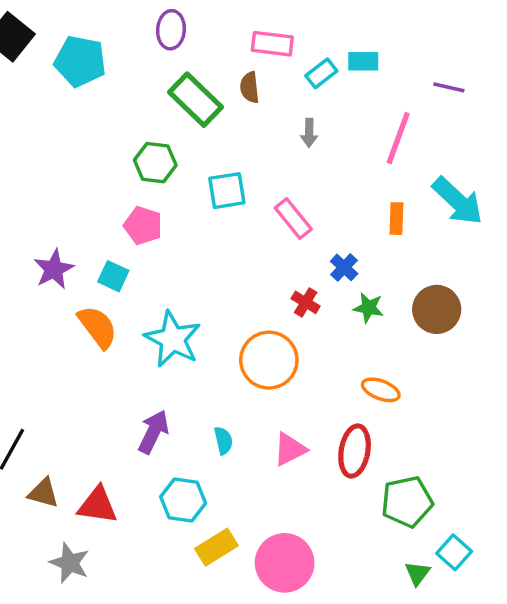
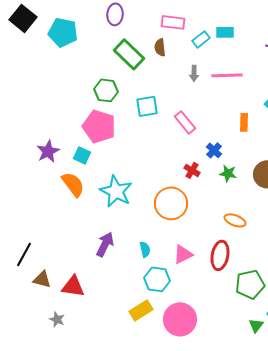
pink line: (398, 138) -> (227, 75), moved, turned 68
pink pentagon: (143, 226) -> (99, 126), size x1.5
cyan hexagon: (183, 500) -> (157, 279), moved
gray star: (70, 563) -> (57, 319), size x0.7

